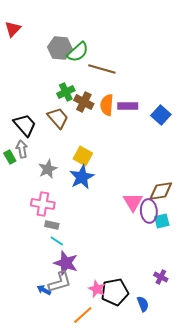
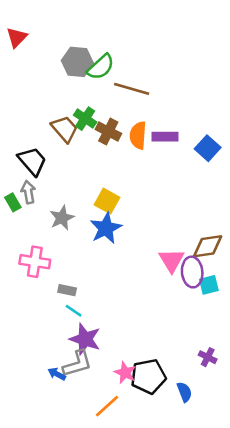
green cross: (66, 92) -> (85, 119), turned -30
brown trapezoid: (58, 118) -> (64, 129), moved
pink cross: (43, 204) -> (35, 262), moved

